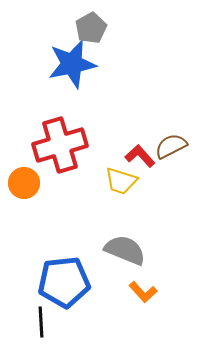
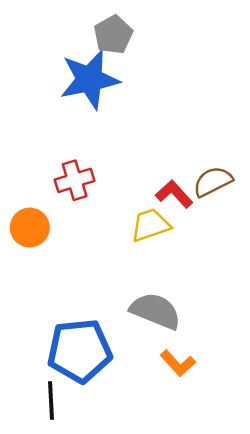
red cross: (60, 145) -> (75, 180), size x0.6
yellow trapezoid: (121, 181) -> (151, 225), turned 144

